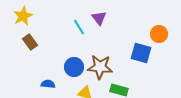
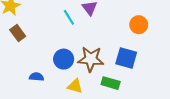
orange circle: (159, 34) -> (139, 25), moved
blue square: (141, 53) -> (126, 58), moved

